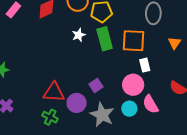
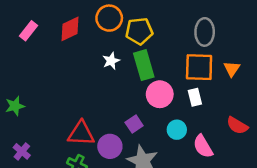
orange square: (133, 41) -> (199, 67), moved
pink circle: (133, 85) -> (160, 94), moved
cyan circle: (129, 109) -> (177, 130), moved

